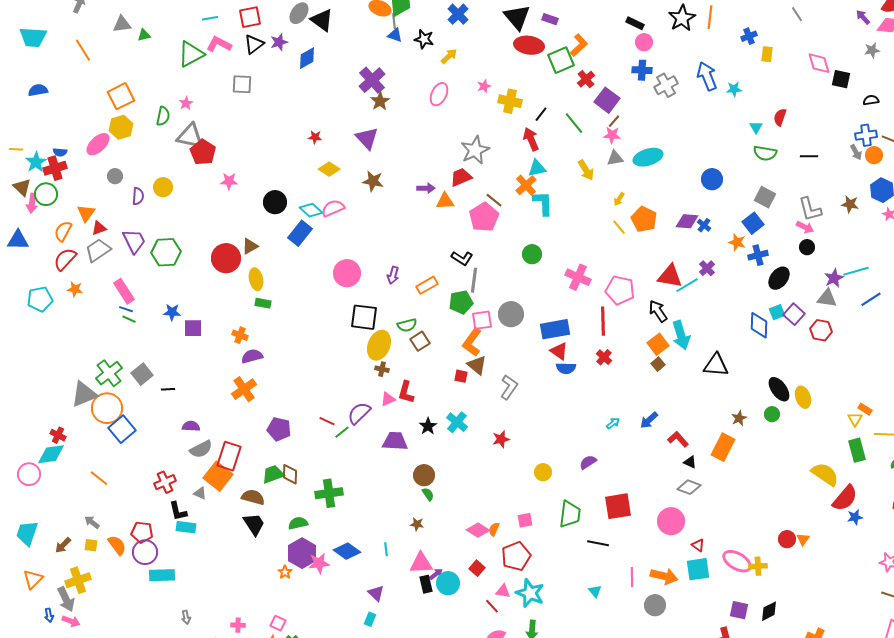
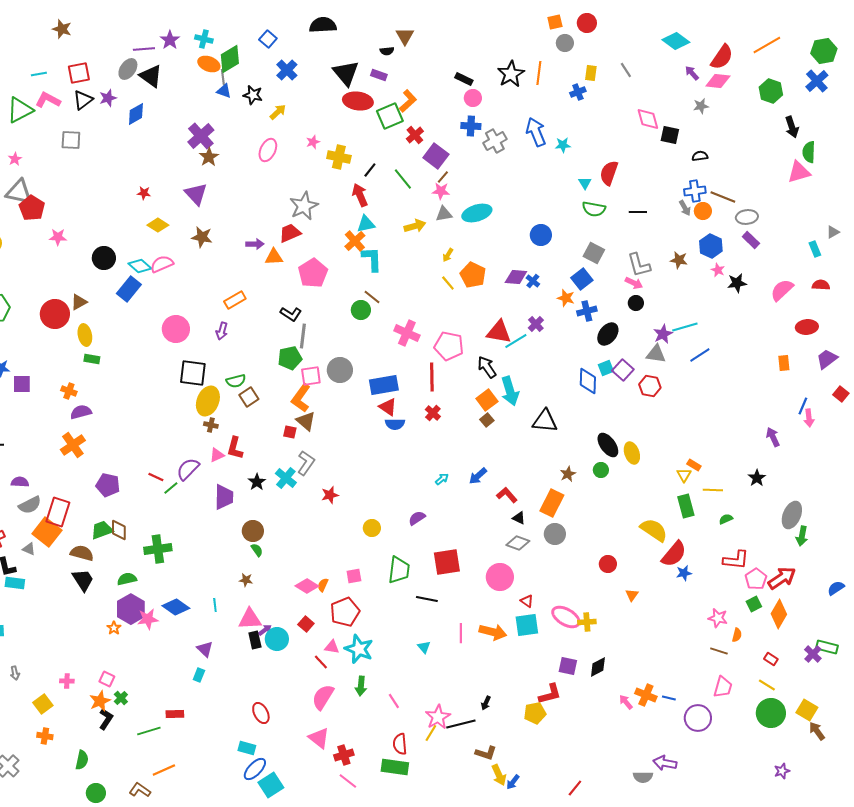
yellow rectangle: (767, 54) -> (591, 73), moved
red semicircle: (780, 117) -> (609, 173), size x1.4
yellow arrow: (586, 170) -> (415, 226), turned -75
brown line: (494, 200) -> (372, 297), moved
orange rectangle: (427, 285) -> (235, 300), moved
gray L-shape: (509, 387) -> (306, 463), moved
purple trapezoid: (395, 441) -> (224, 497), turned 88
red circle: (787, 539) -> (608, 564), moved
gray circle: (655, 605) -> (555, 534), moved

